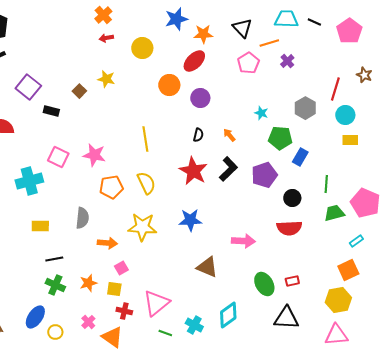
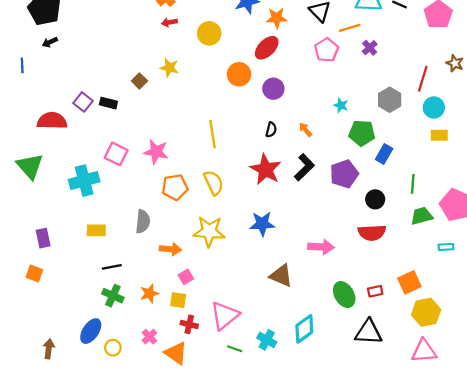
purple square: (28, 87) -> (83, 102), moved, size x0.7
cyan rectangle: (356, 241) -> (446, 247), turned 32
orange square: (348, 270) -> (409, 282), moved

